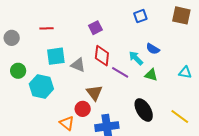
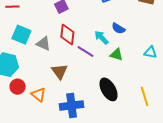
cyan square: (56, 56) -> (21, 35), turned 30
red circle: (83, 109) -> (18, 87), moved
yellow line: (180, 117) -> (145, 96), turned 36
orange triangle: (67, 123) -> (39, 95), moved

